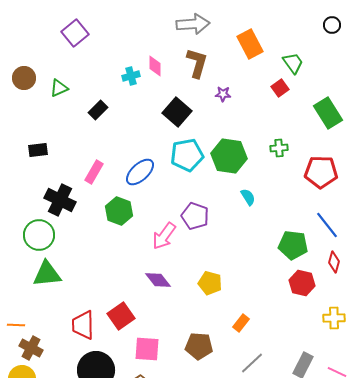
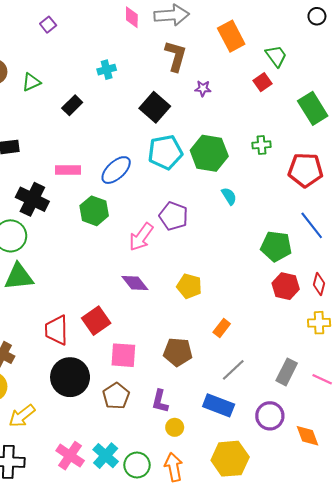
purple square: (75, 33) -> (48, 25), size x0.6
pink diamond: (155, 66) -> (132, 17), moved
pink rectangle: (94, 172) -> (68, 170), turned 60
red diamond: (334, 262) -> (319, 284), moved

